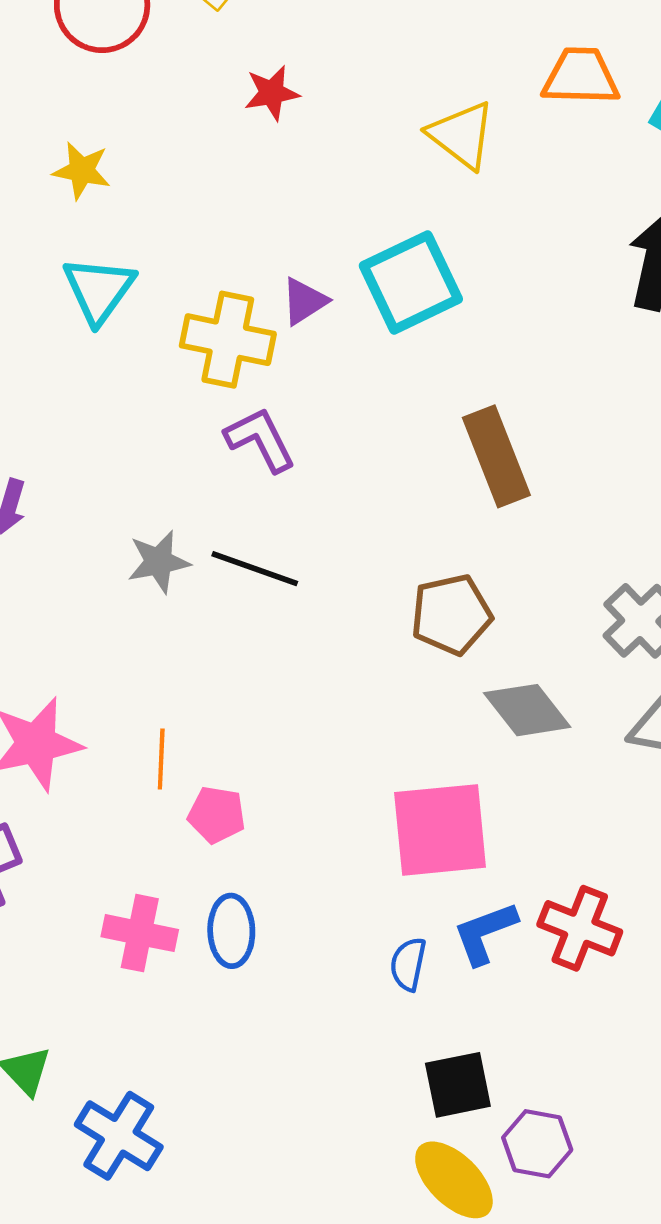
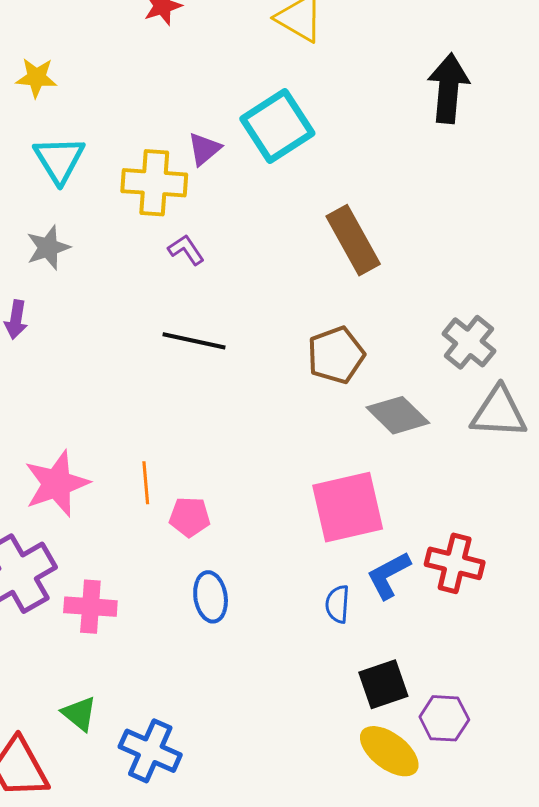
purple L-shape: (260, 440) -> (186, 250), size x0.7
gray star: (159, 562) -> (48, 248), moved
pink cross: (140, 933) -> (90, 607), moved

